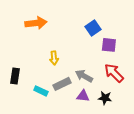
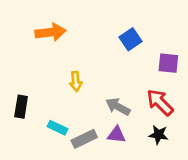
purple square: (109, 45) -> (168, 63), moved
gray rectangle: (62, 84) -> (84, 139), moved
black star: (105, 98) -> (159, 135), moved

